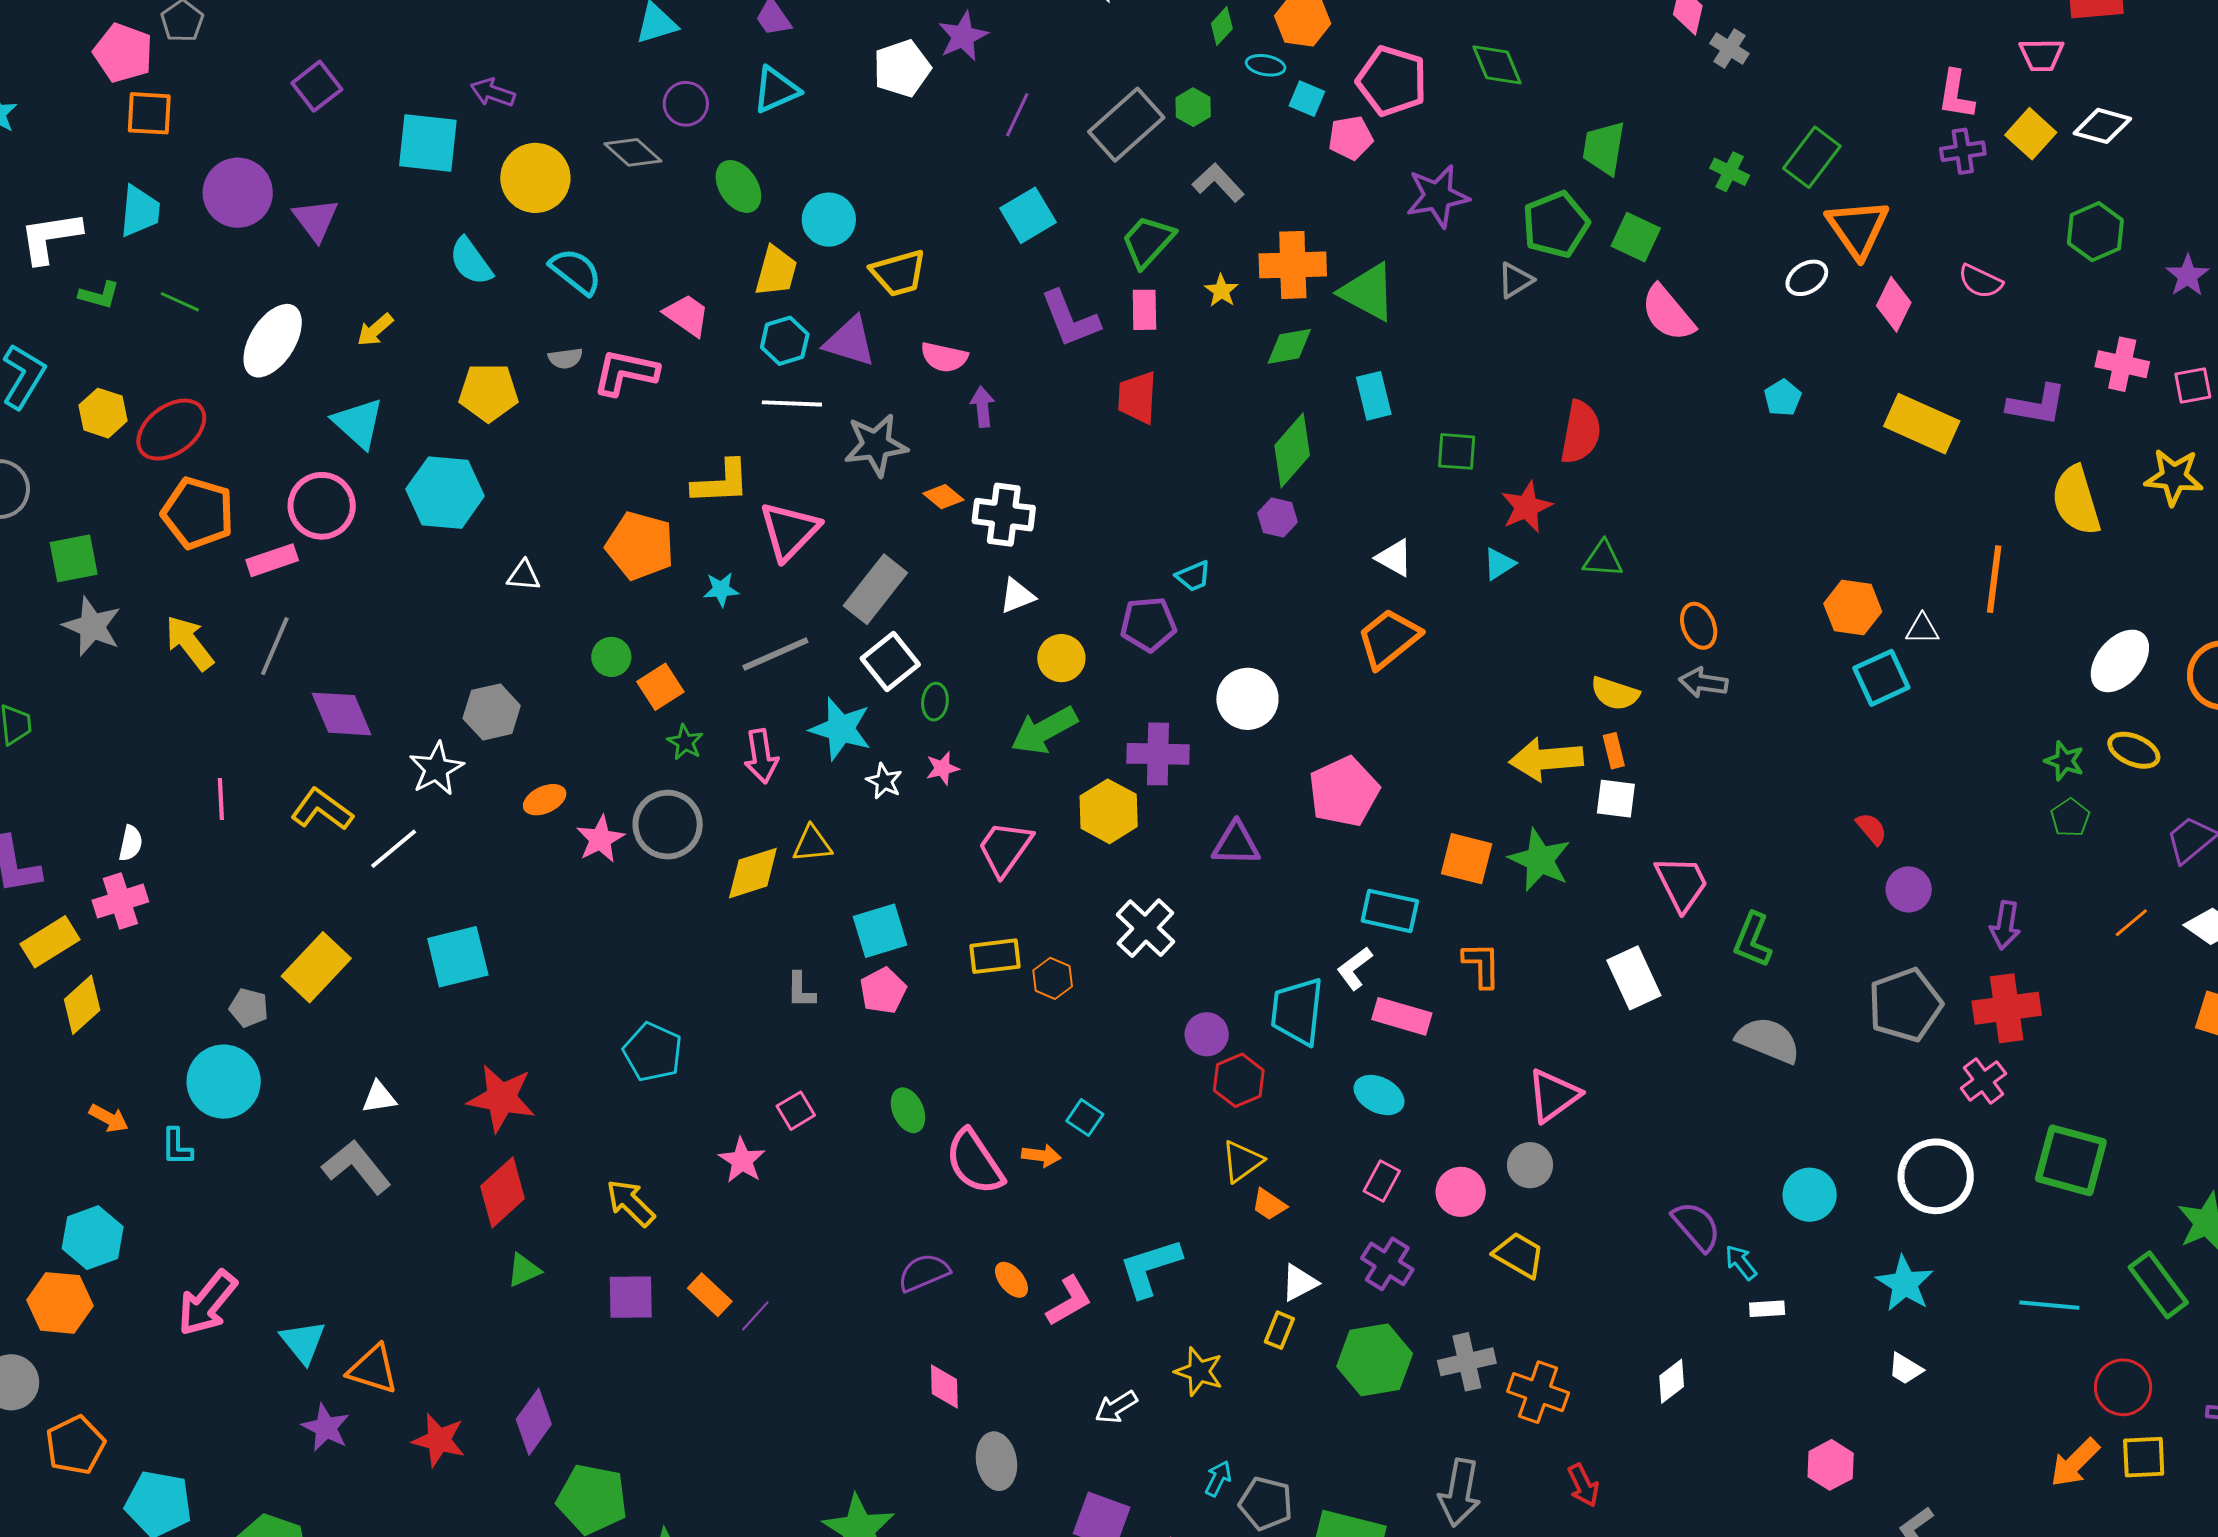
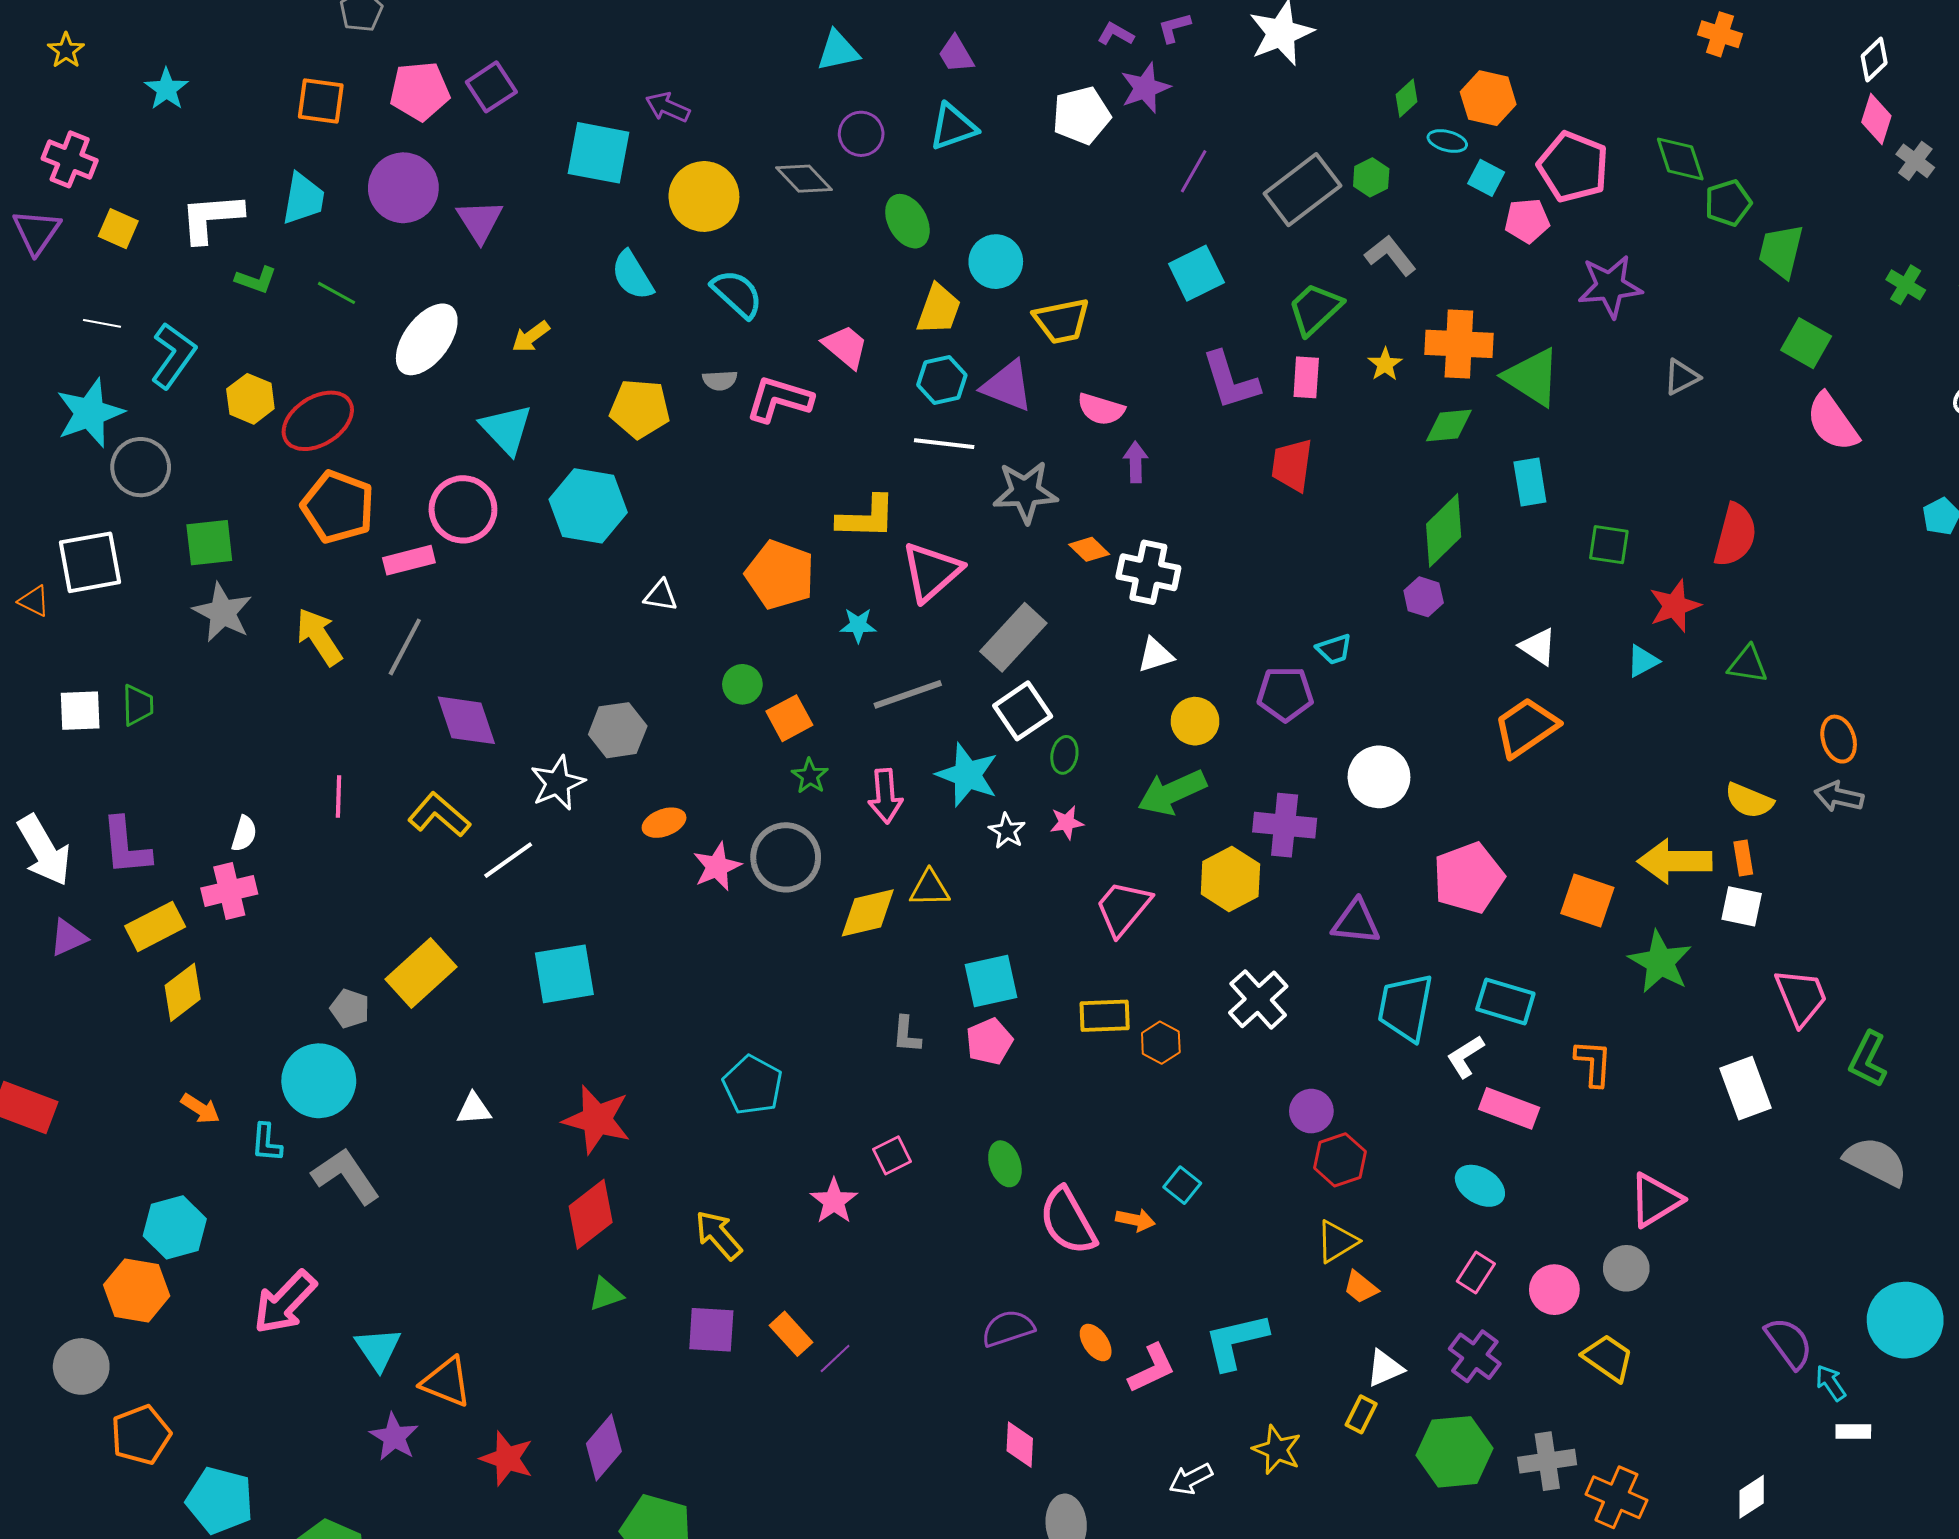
pink pentagon: (123, 53) -> (420, 91), moved, turned -30
green pentagon: (1556, 224) -> (1728, 203), moved, size x0.7
orange square: (1467, 859) -> (1587, 901), moved
cyan trapezoid: (1297, 1011) -> (1405, 1007), moved
gray L-shape: (357, 1167) -> (346, 1176), moved
cyan circle: (1810, 1195) -> (1905, 1320), size x1.4

